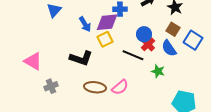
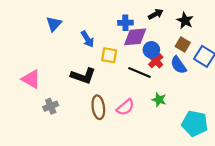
purple diamond: (107, 22) -> (135, 37), moved
yellow square: (105, 39) -> (109, 55), turned 35
green star: (158, 71) -> (159, 100), moved
brown ellipse: (95, 87) -> (98, 107), turned 75

